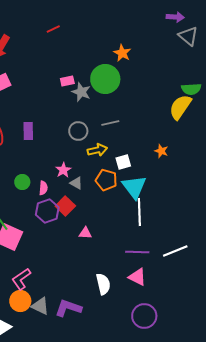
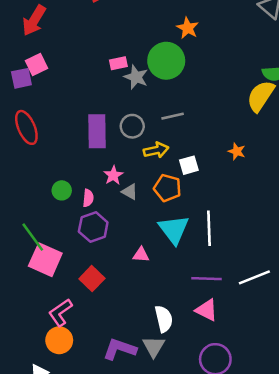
purple rectangle: (28, 131) -> (97, 131), moved, size x1.5
cyan triangle: (134, 187) -> (174, 229), moved
red square: (65, 206) -> (92, 279), moved
gray triangle: (40, 306) -> (154, 347), moved, turned 36

